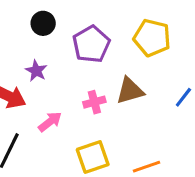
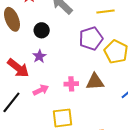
black circle: (43, 23) -> (42, 30), moved
purple pentagon: (91, 44) -> (91, 38), moved

